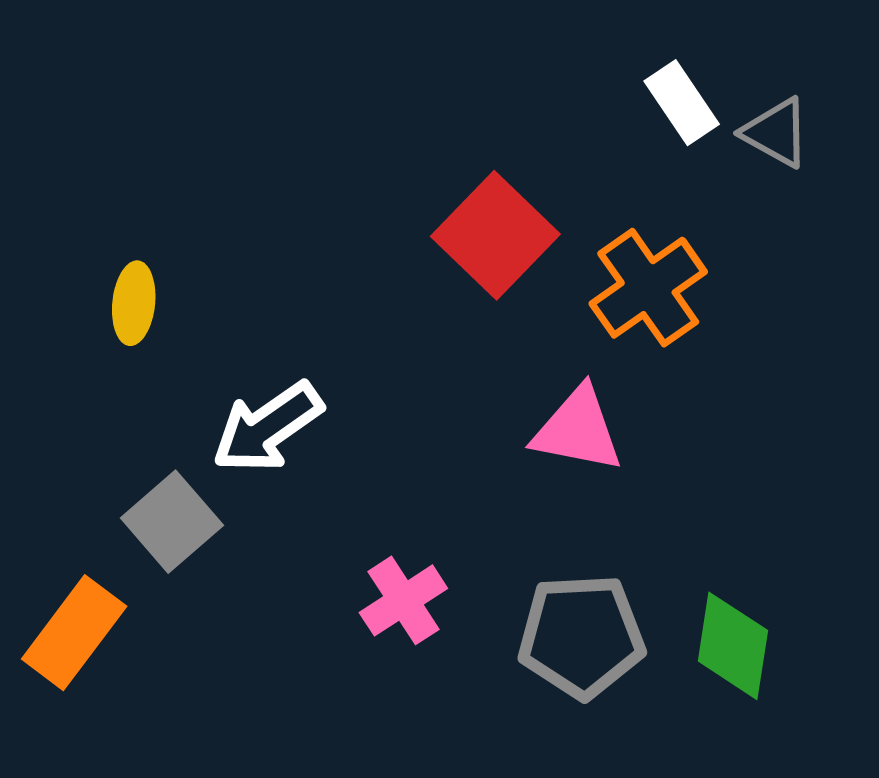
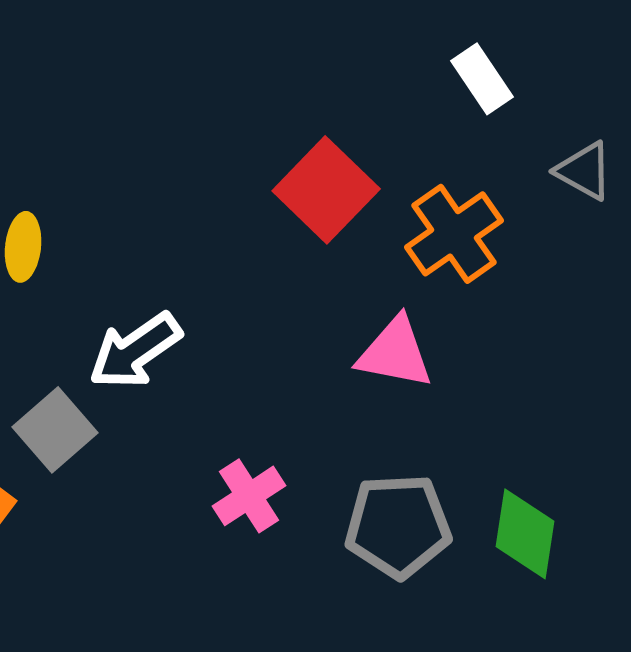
gray triangle: (776, 132) -> (584, 171), moved

